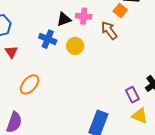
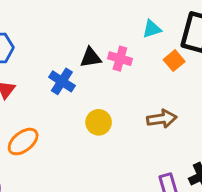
brown arrow: (109, 30) -> (162, 119), moved, turned 108
yellow circle: (75, 46) -> (99, 122), moved

